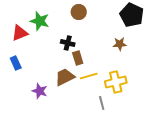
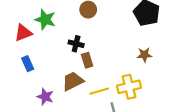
brown star: (120, 44) -> (144, 55), moved
blue rectangle: (16, 63) -> (28, 64), moved
yellow line: (89, 76) -> (99, 91), moved

